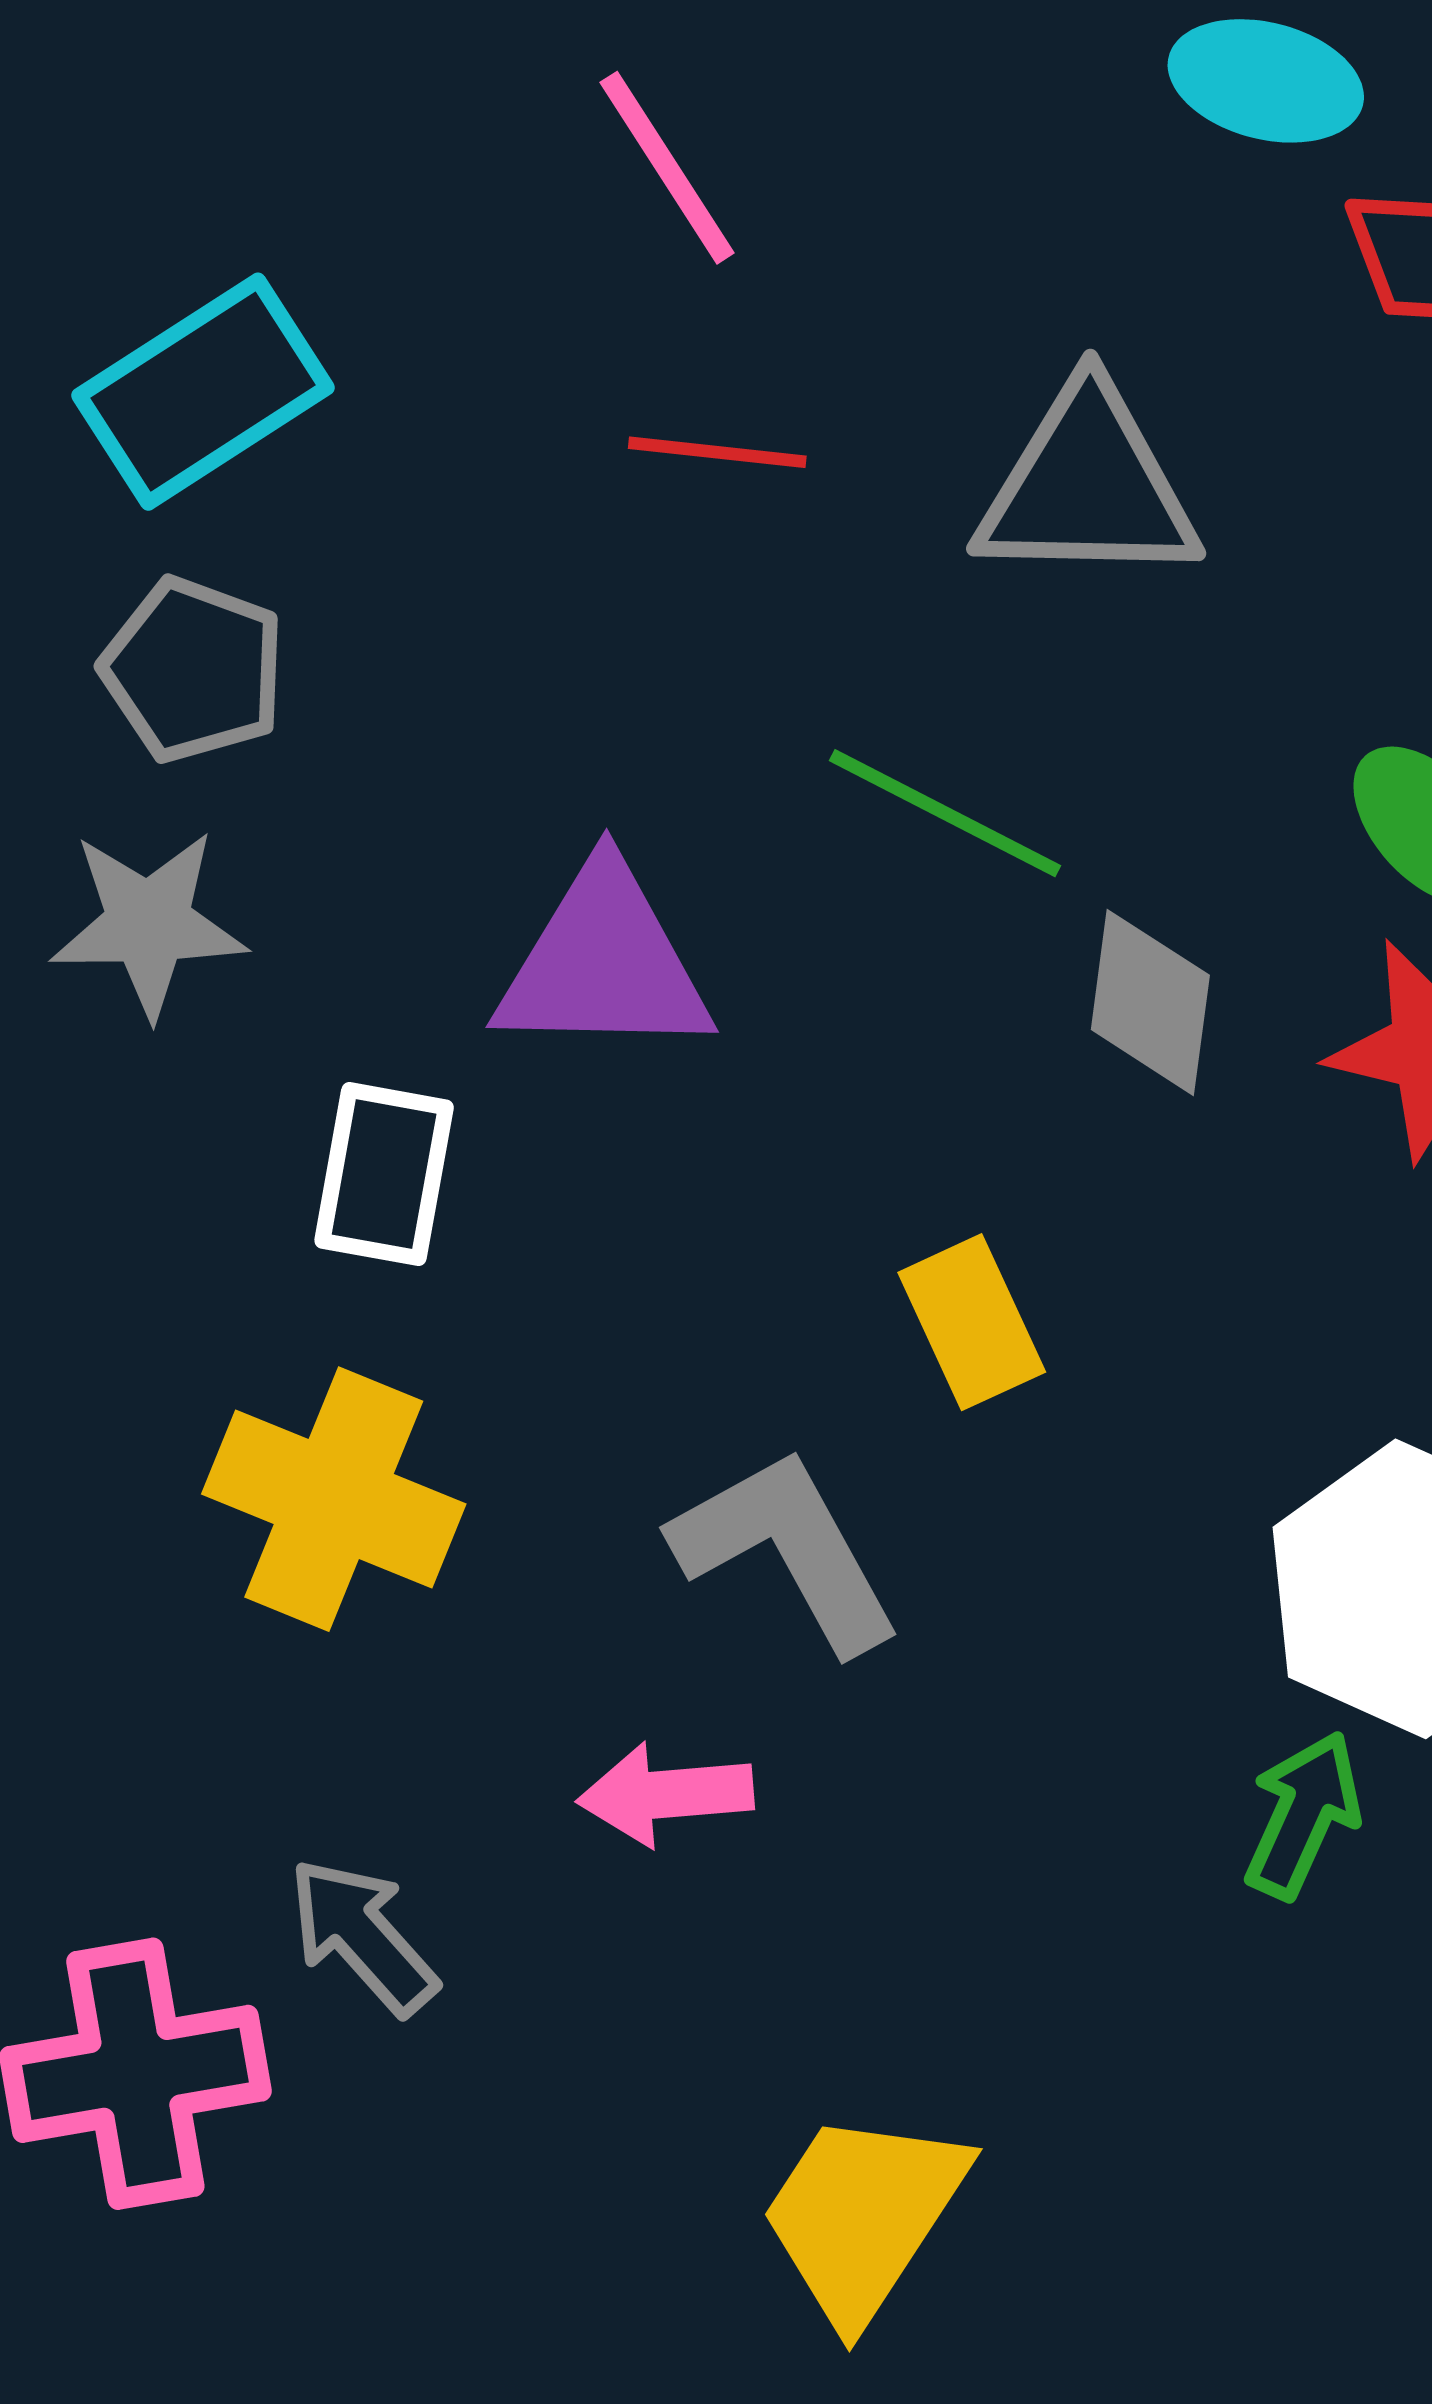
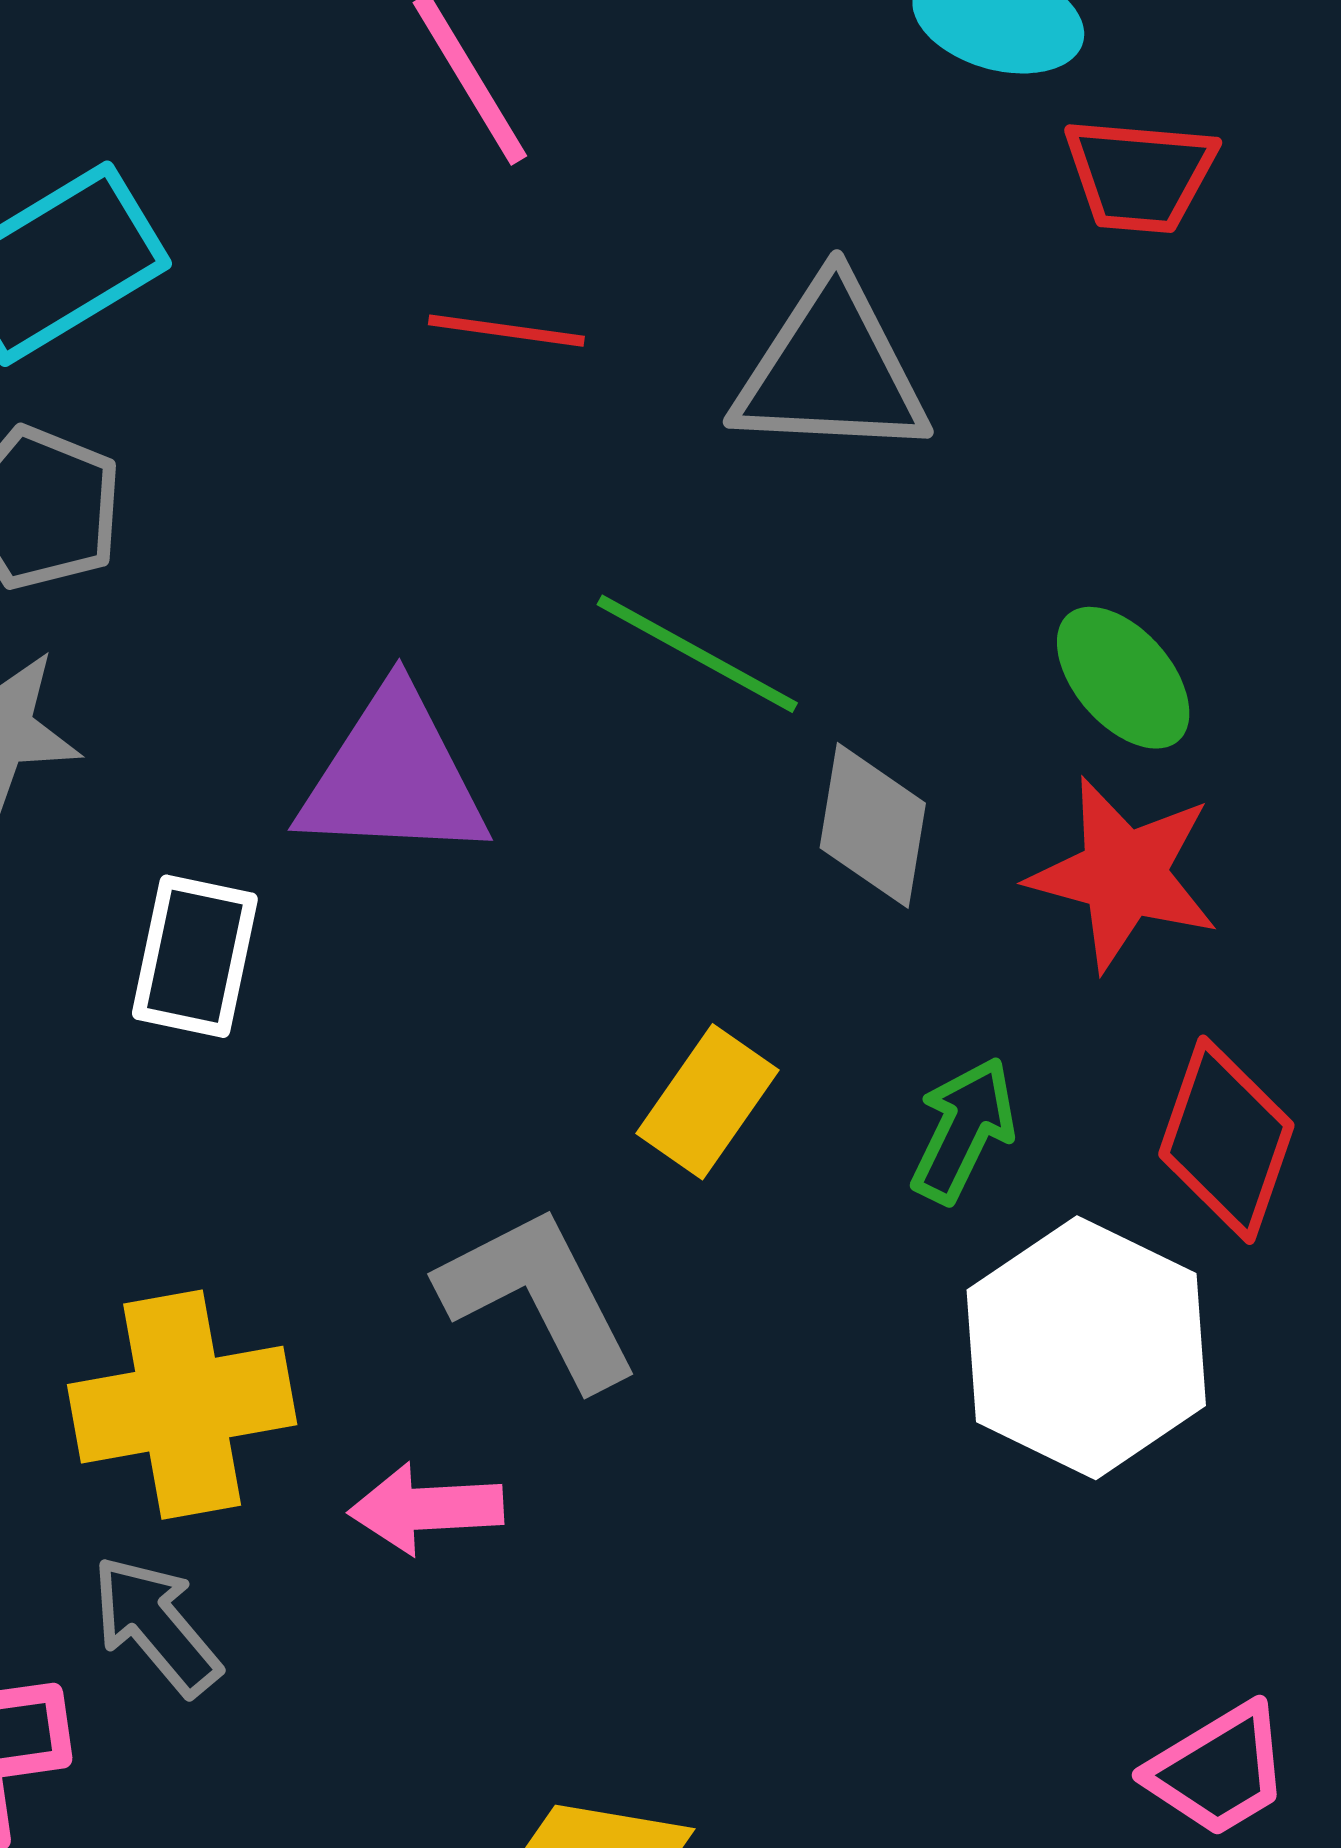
yellow rectangle: (972, 1322) -> (707, 1102), turned 58
yellow cross: (334, 1499) -> (182, 1405), moved, turned -34
green arrow: (1303, 1815) -> (963, 1130), moved

